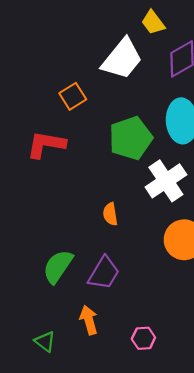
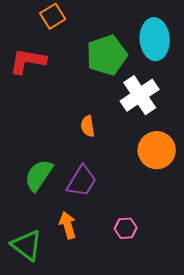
pink hexagon: (143, 338) -> (126, 228), moved
green triangle: (45, 341) -> (27, 245), size x1.6

